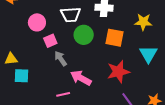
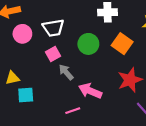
white trapezoid: (71, 15) -> (53, 28), moved
pink circle: (37, 22) -> (22, 34), moved
orange square: (115, 38) -> (122, 44), turned 30

